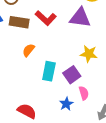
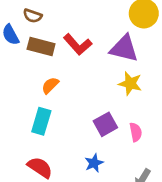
yellow star: (89, 54) -> (130, 84), moved
cyan rectangle: (49, 71) -> (41, 121), moved
pink semicircle: (84, 93) -> (136, 132), moved

